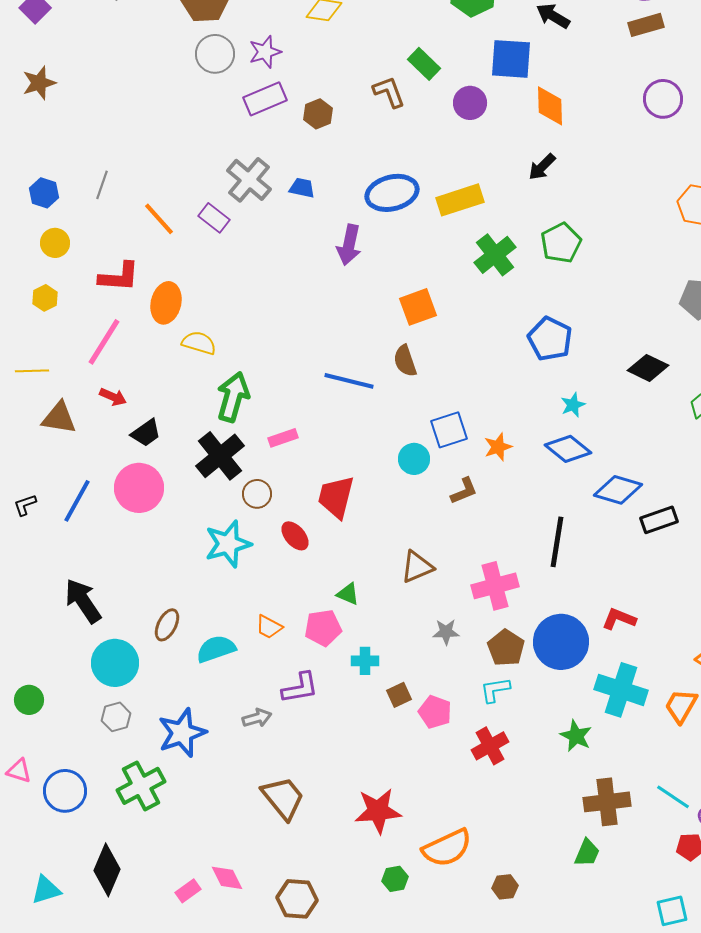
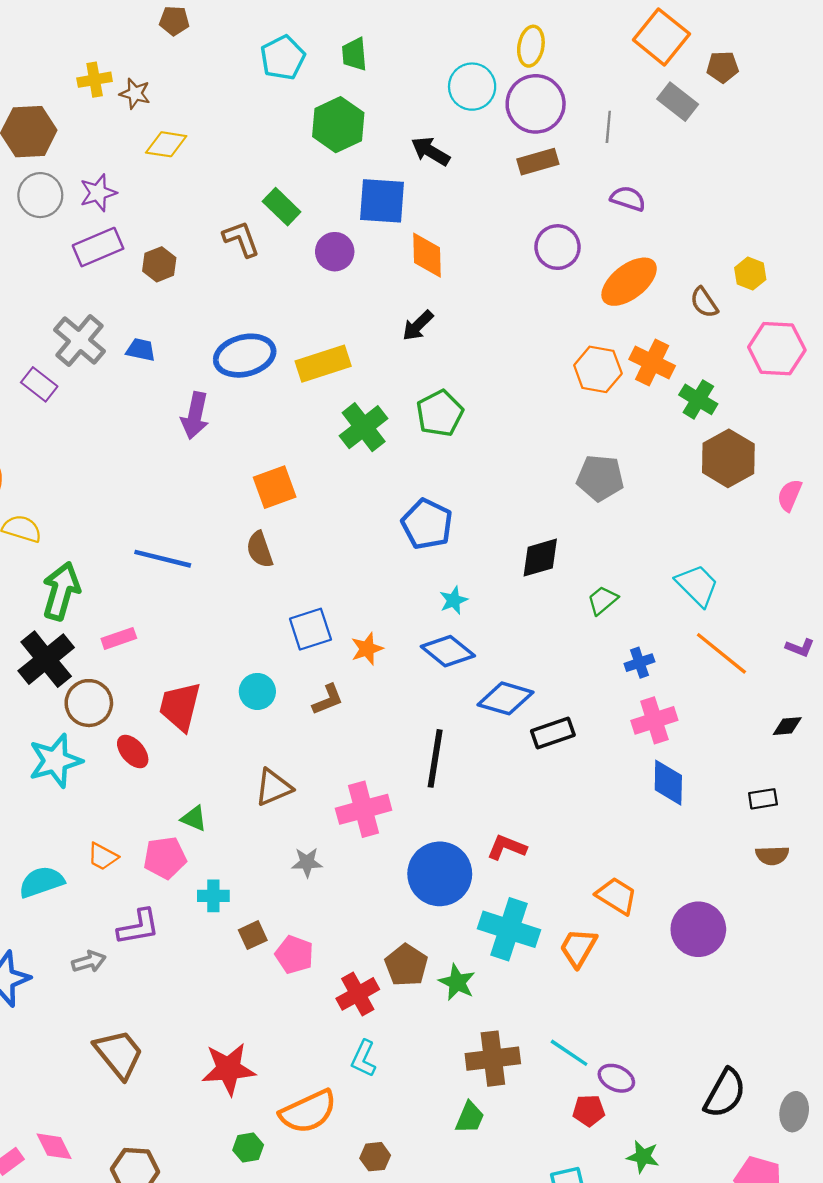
black diamond: (648, 368) -> (540, 558), turned -42
blue line: (349, 381) -> (163, 559), moved
cyan circle: (414, 459) -> (257, 691), moved
brown circle: (257, 494) -> (89, 703), size x1.4
brown pentagon: (506, 648) -> (406, 965), moved
cyan L-shape: (495, 690) -> (364, 1059), moved, turned -56

